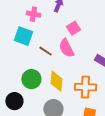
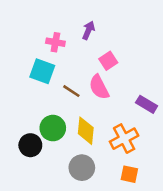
orange cross: (85, 87) -> (124, 139), turned -30
black circle: (14, 101) -> (30, 145), moved

